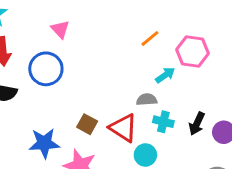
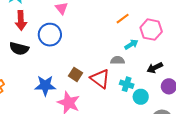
cyan cross: (163, 122) -> (127, 84), moved
black arrow: (197, 124) -> (155, 68), moved, turned 35
cyan circle: (145, 155) -> (141, 97), moved

